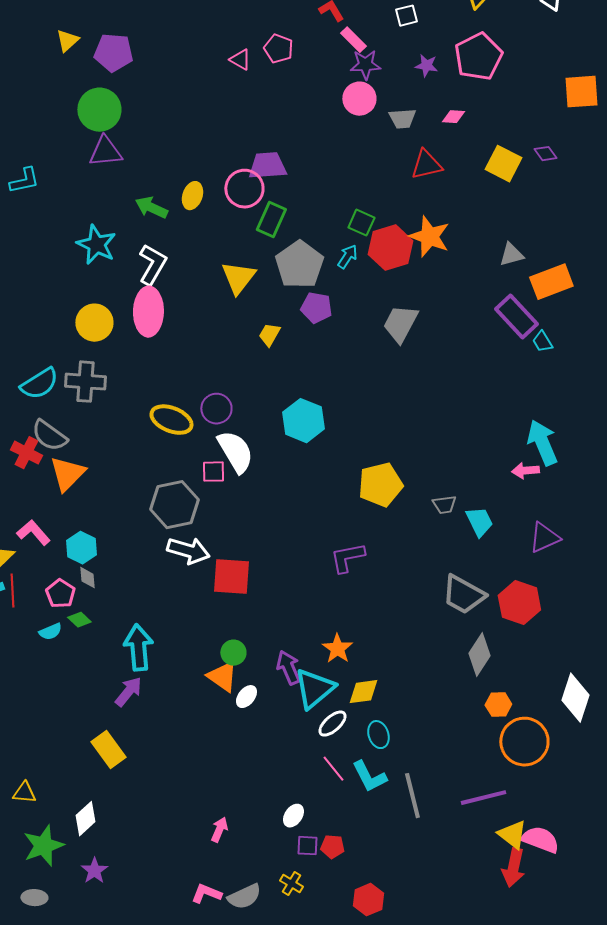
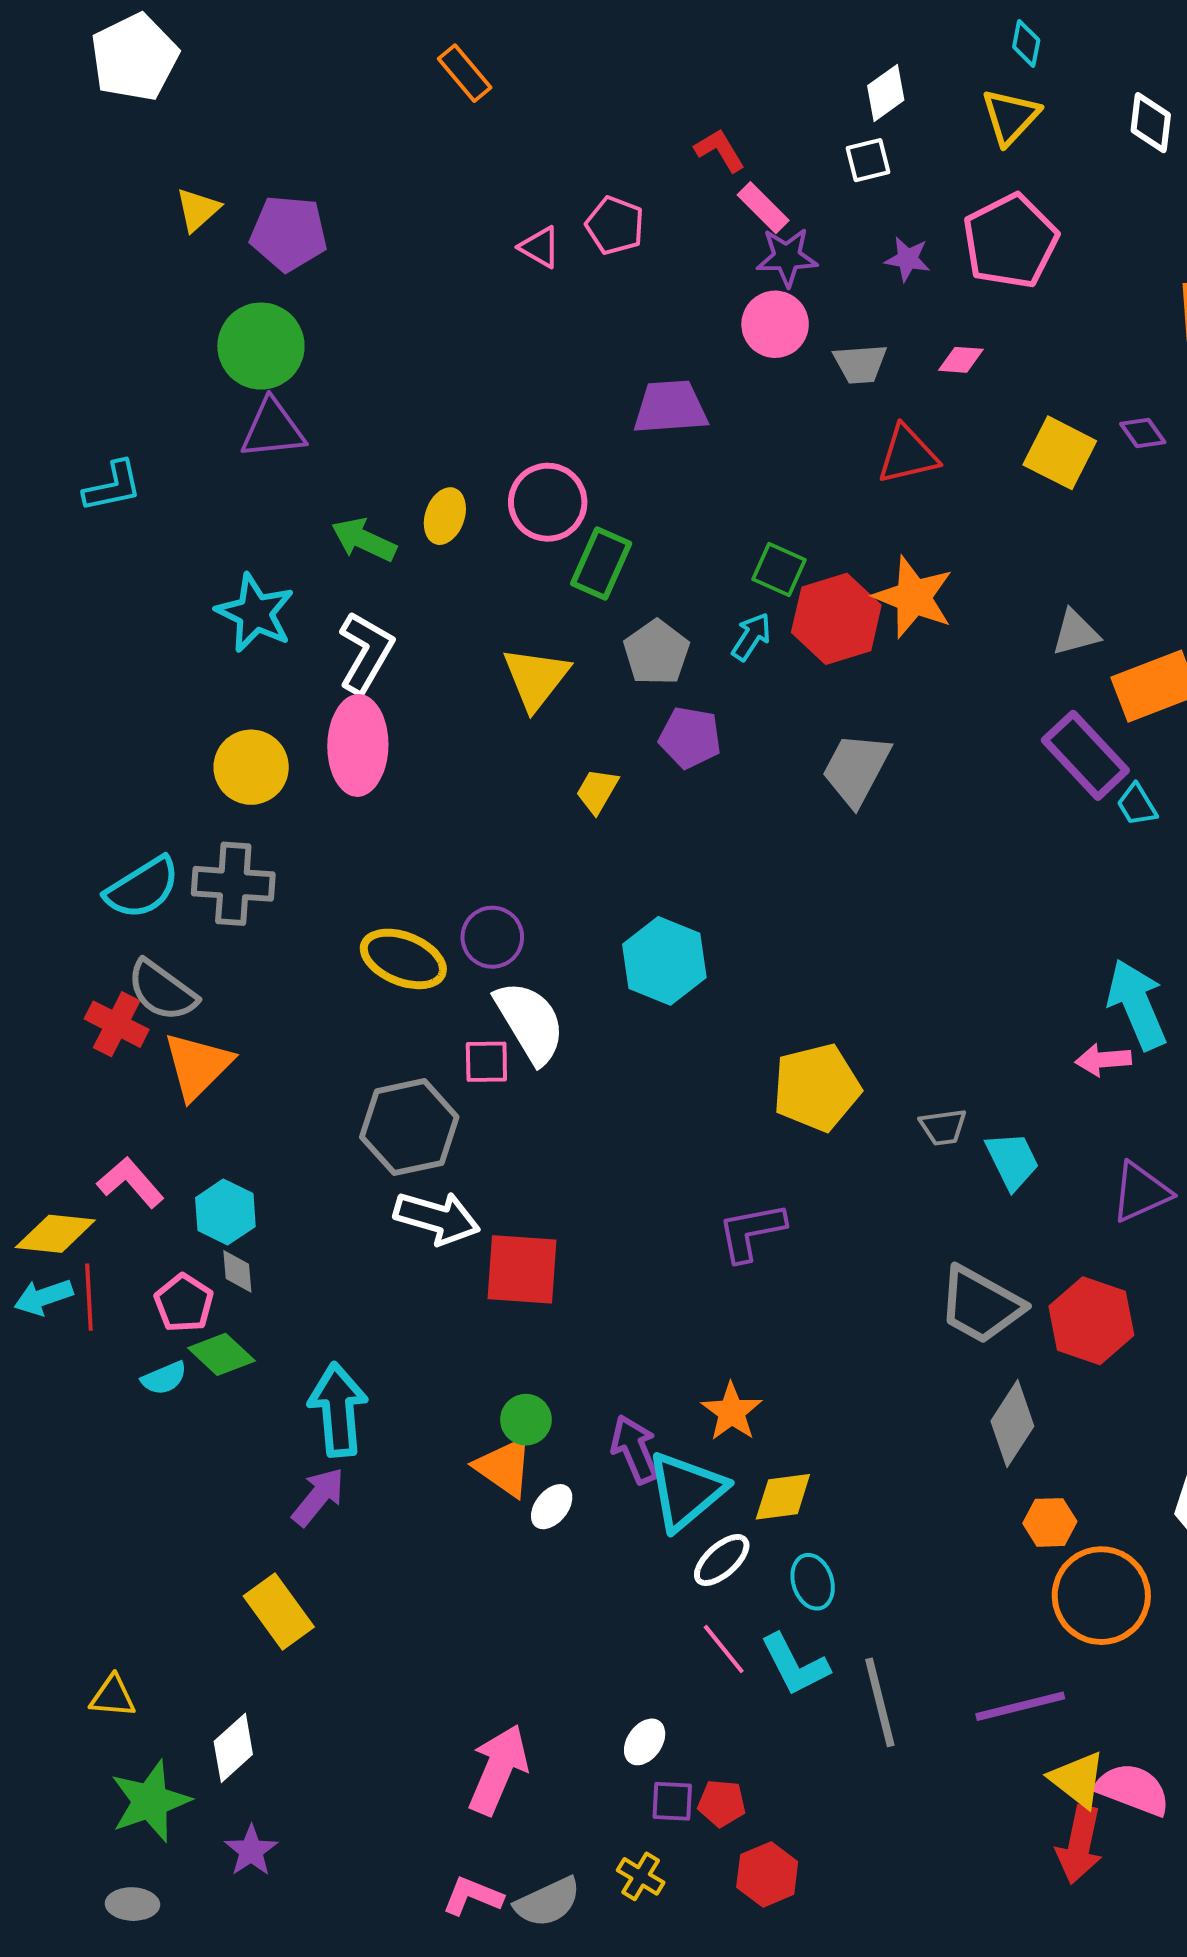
purple trapezoid: (267, 166) -> (670, 407), moved
gray pentagon: (299, 265) -> (656, 652), size x0.7
green diamond: (79, 620) -> (221, 1354), size x1.4
pink arrow: (219, 830) -> (498, 1770), size x1.8
red hexagon: (368, 900) -> (767, 1874), moved

